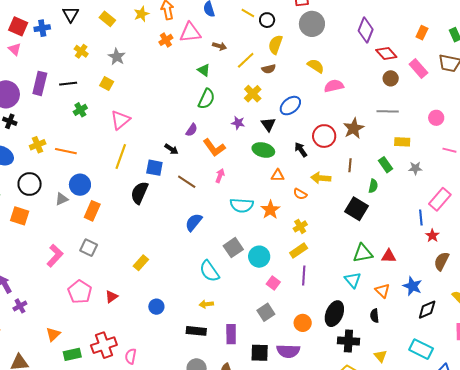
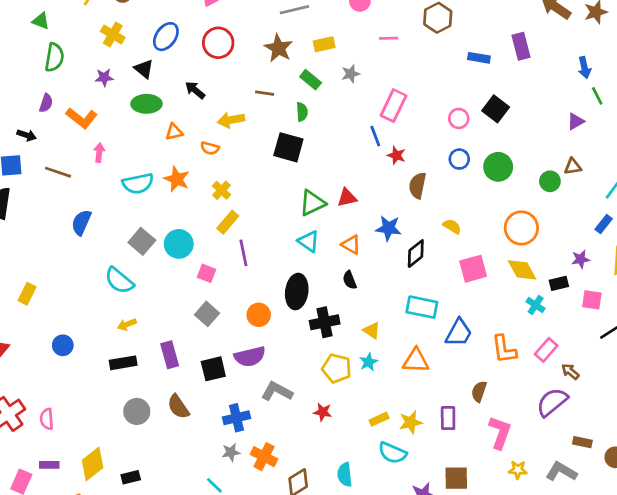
brown star: (354, 128) -> (278, 48), moved
red circle: (324, 136) -> (218, 43), moved
brown line: (350, 165) -> (265, 93), turned -72

